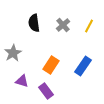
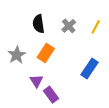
orange rectangle: (51, 65) -> (46, 53), moved
purple triangle: (22, 81) -> (36, 81), moved, turned 40

